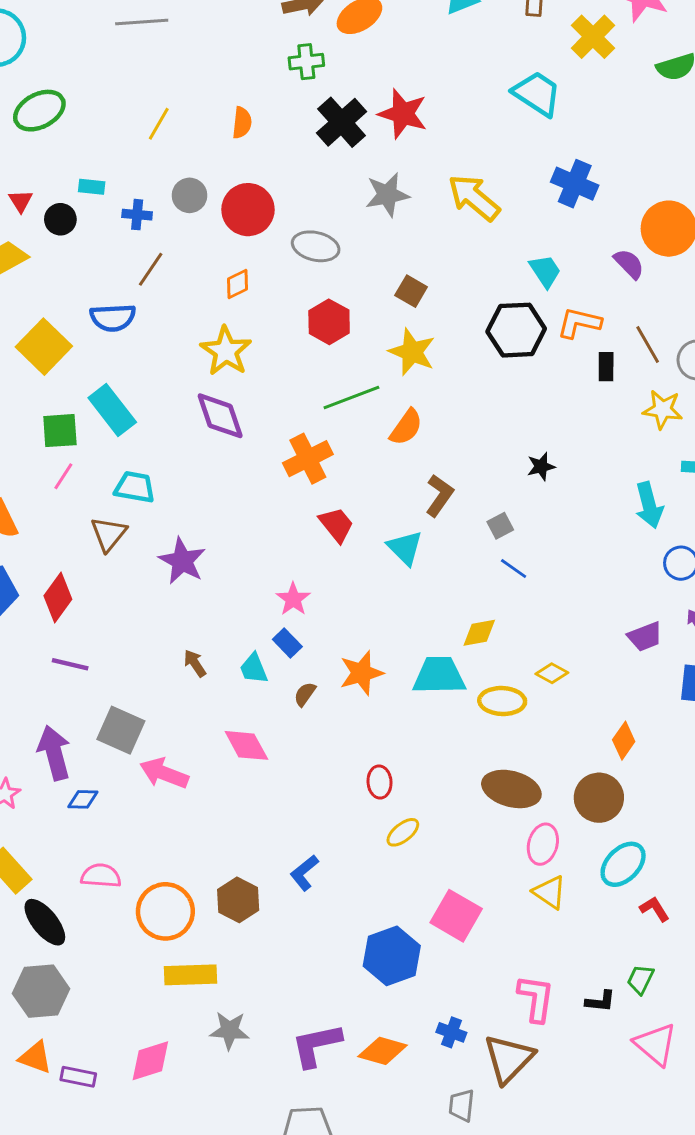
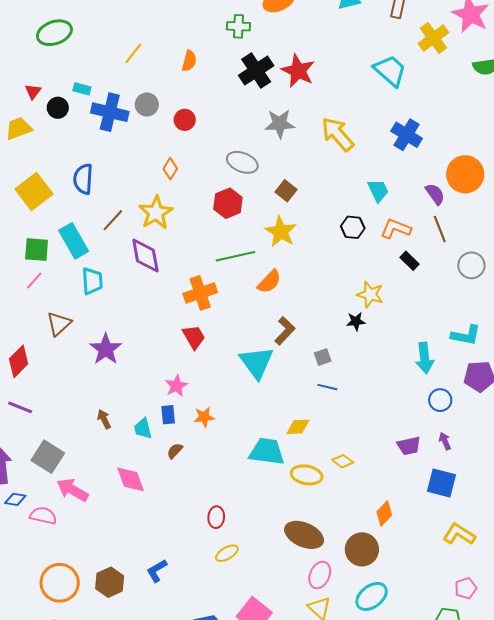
red circle: (248, 210) -> (185, 120), size x0.6
blue cross: (137, 215) -> (110, 112), size x1.8
gray ellipse: (316, 246) -> (242, 162), moved
brown line: (151, 269) -> (113, 220), moved
orange diamond: (237, 284) -> (170, 169), turned -40
blue semicircle: (113, 318) -> (83, 179), turned 88
black hexagon: (516, 330) -> (353, 227), size x0.6
brown line: (648, 345) -> (440, 229), moved
black rectangle: (606, 367) -> (409, 261), turned -54
yellow star: (663, 409) -> (370, 294), moved
cyan trapezoid: (135, 487) -> (92, 281), moved, turned 68
red trapezoid: (336, 525) -> (194, 337), moved
cyan triangle: (405, 548) -> (257, 362), size x1.4
blue line: (514, 569) -> (327, 387), turned -30
blue rectangle: (287, 643) -> (168, 415), turned 30
orange star: (361, 673) -> (204, 417), moved, size x0.7
pink semicircle: (101, 876) -> (43, 516), moved

